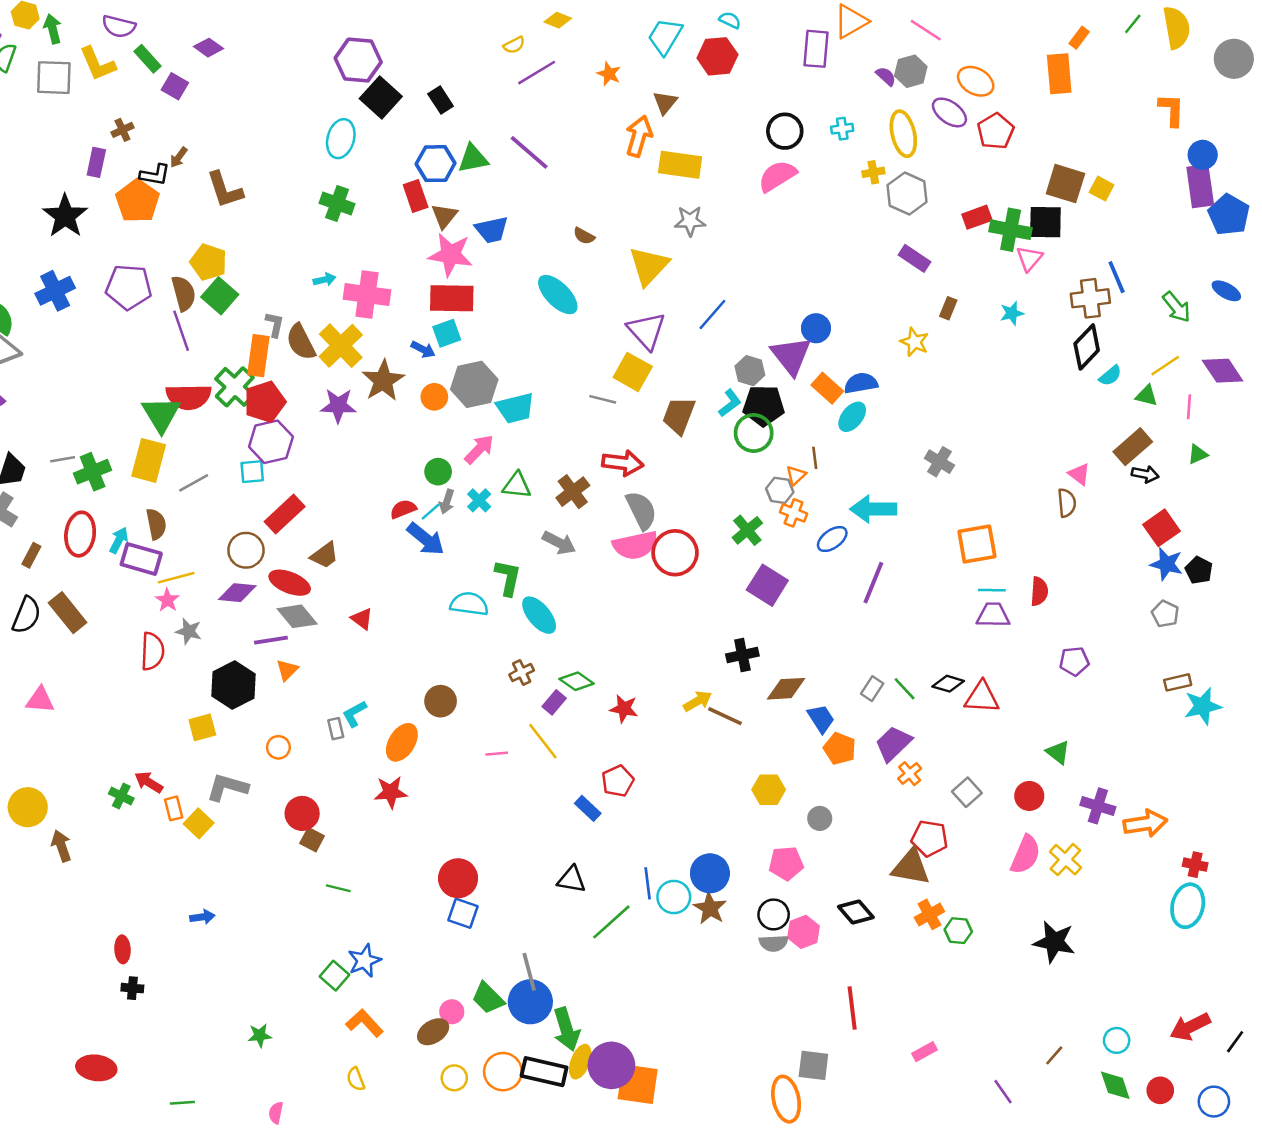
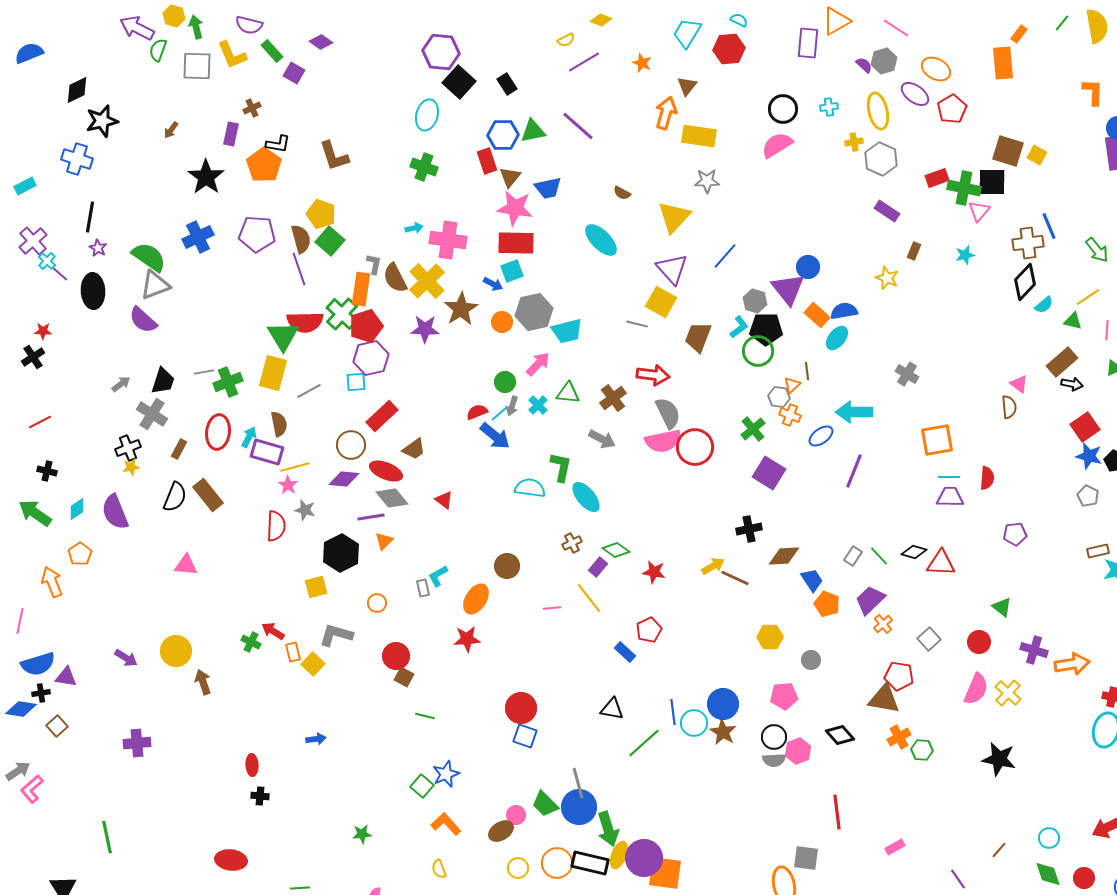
brown arrow: (179, 157) -> (171, 130), moved

